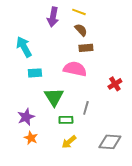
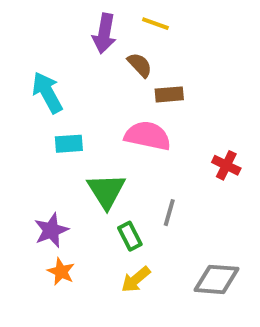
brown semicircle: (81, 30) -> (140, 65), moved
red cross: (115, 84) -> (226, 165), turned -32
green rectangle: (66, 120) -> (130, 236), turned 64

